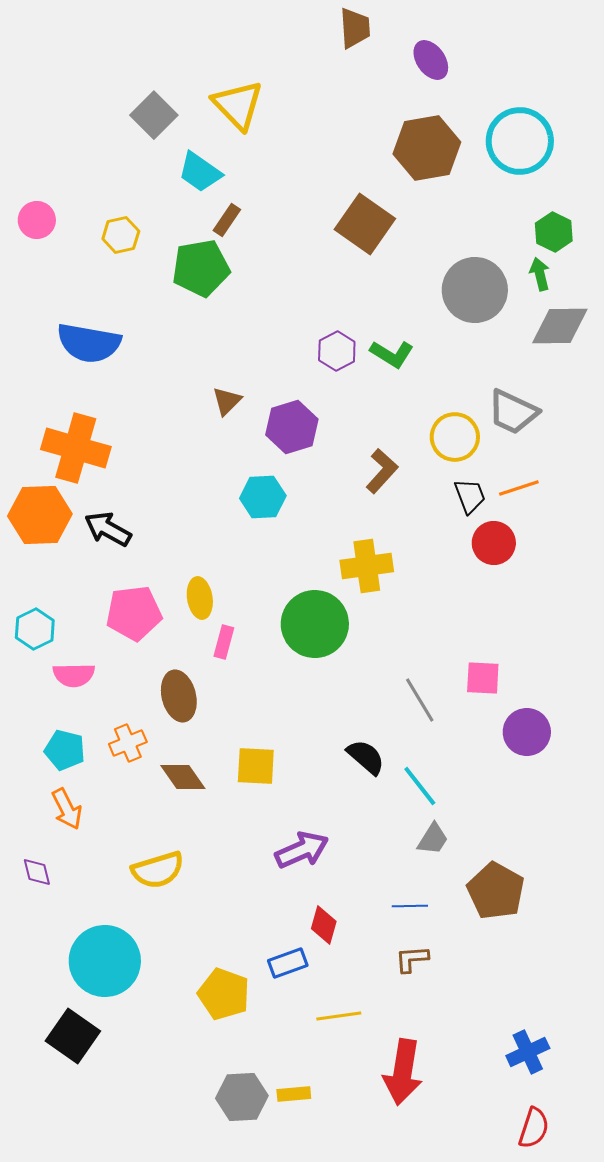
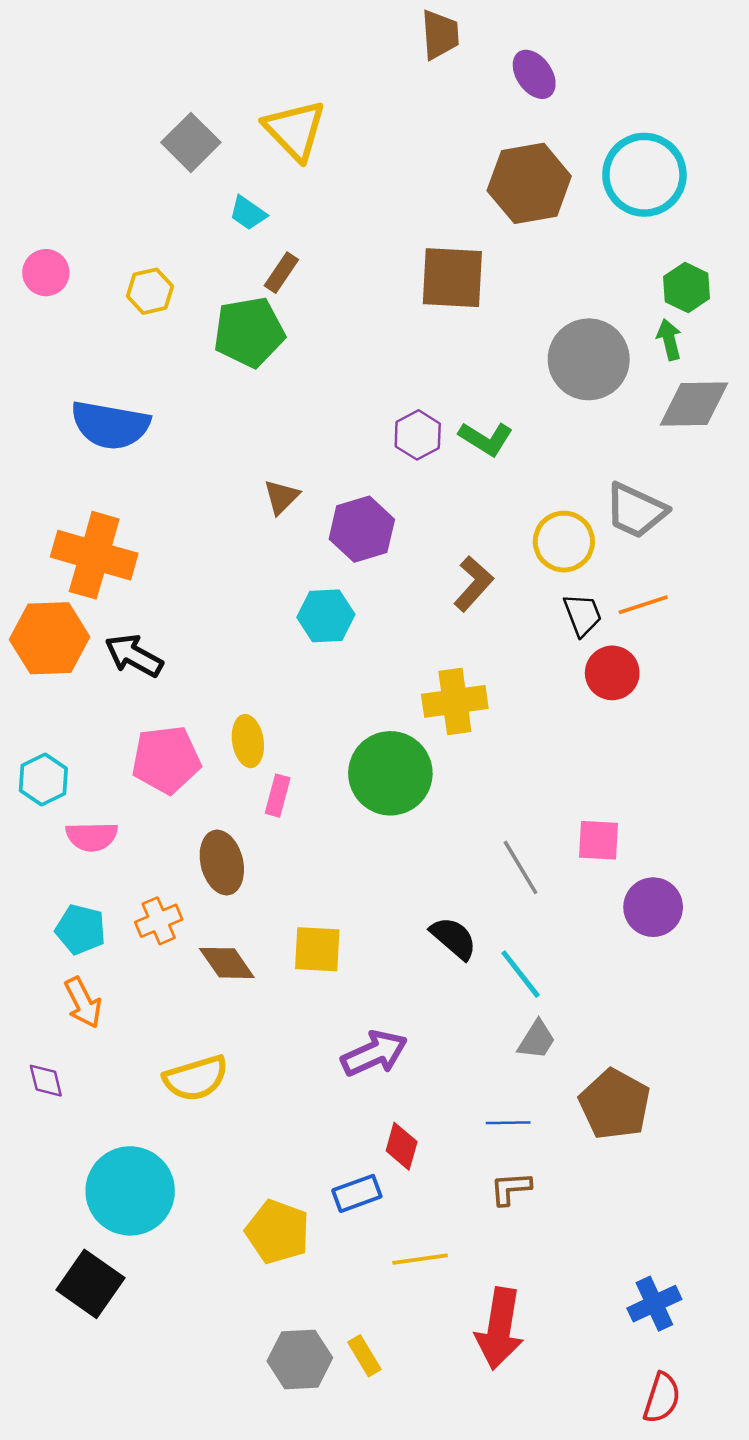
cyan trapezoid: (200, 172) -> (248, 213), size x0.7
brown square: (365, 224) -> (452, 278), turned -32
yellow rectangle: (294, 1094) -> (364, 1356), turned 64

